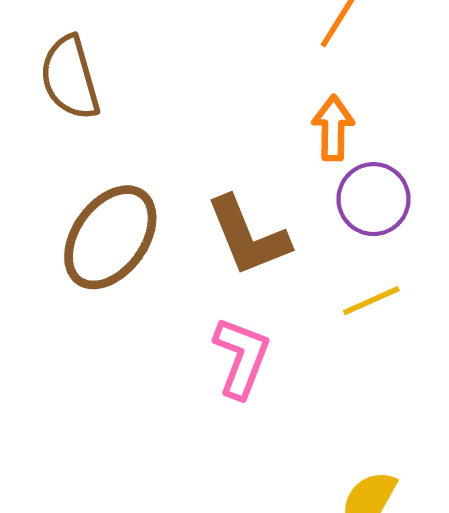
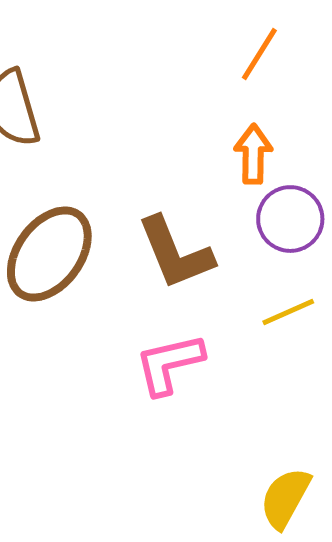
pink L-shape: (241, 357) -> (169, 364), turned -124

